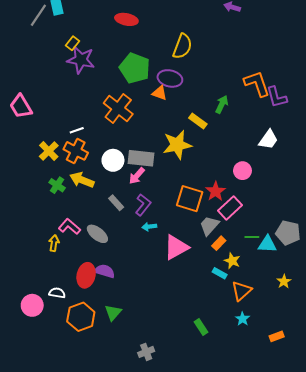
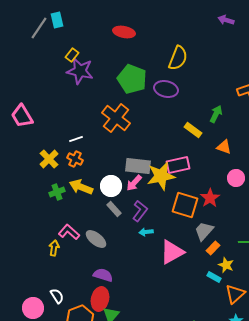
orange triangle: (160, 93) -> (224, 147), moved
yellow star: (177, 145) -> (161, 176), moved
orange cross: (76, 151) -> (75, 159), size x0.7
white circle: (113, 160) -> (111, 186), moved
green cross: (57, 185) -> (57, 192), turned 35
pink rectangle: (230, 208) -> (178, 165), moved, turned 30
red ellipse: (86, 275) -> (100, 299), moved
white semicircle: (57, 293) -> (57, 296), turned 49

